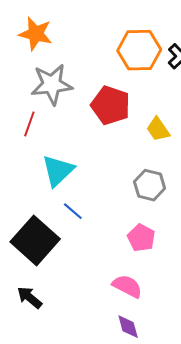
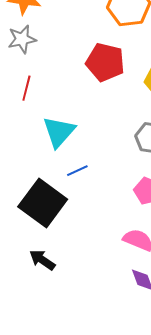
gray star: (52, 84) -> (22, 39), moved, size x0.7
blue line: (73, 211) -> (77, 171), turned -60

